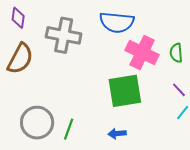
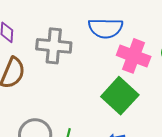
green square: (125, 91) -> (120, 96), turned -33

